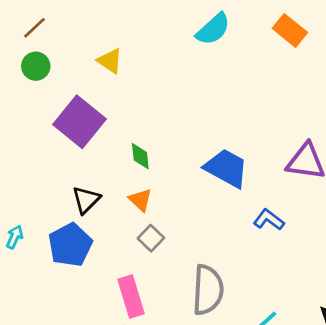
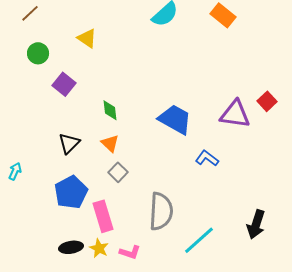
green circle: (36, 66) -> (38, 53), moved
purple square: (79, 122) -> (64, 84), size x0.6
blue pentagon: (70, 245) -> (71, 192), moved

